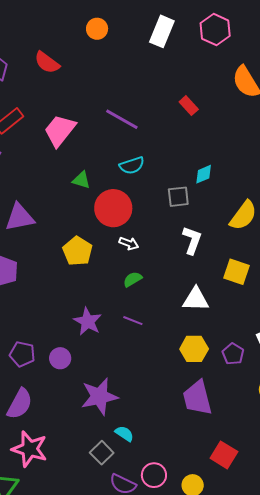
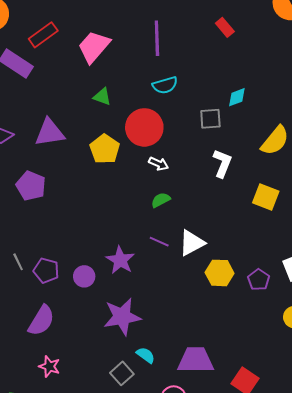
purple line: (122, 119) -> (157, 38), turned 56
green triangle: (81, 180) -> (102, 97), moved
yellow pentagon: (77, 251) -> (105, 149), moved
white triangle: (196, 299) -> (192, 243), moved, turned -32
purple star: (88, 321) -> (120, 260), moved
purple trapezoid: (197, 398) -> (196, 360), moved, turned 102
pink star: (30, 449) -> (49, 366), size x0.6

